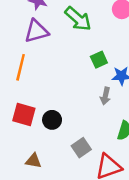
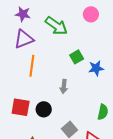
orange line: (21, 67) -> (32, 66), moved
gray arrow: (105, 96) -> (64, 87), moved

